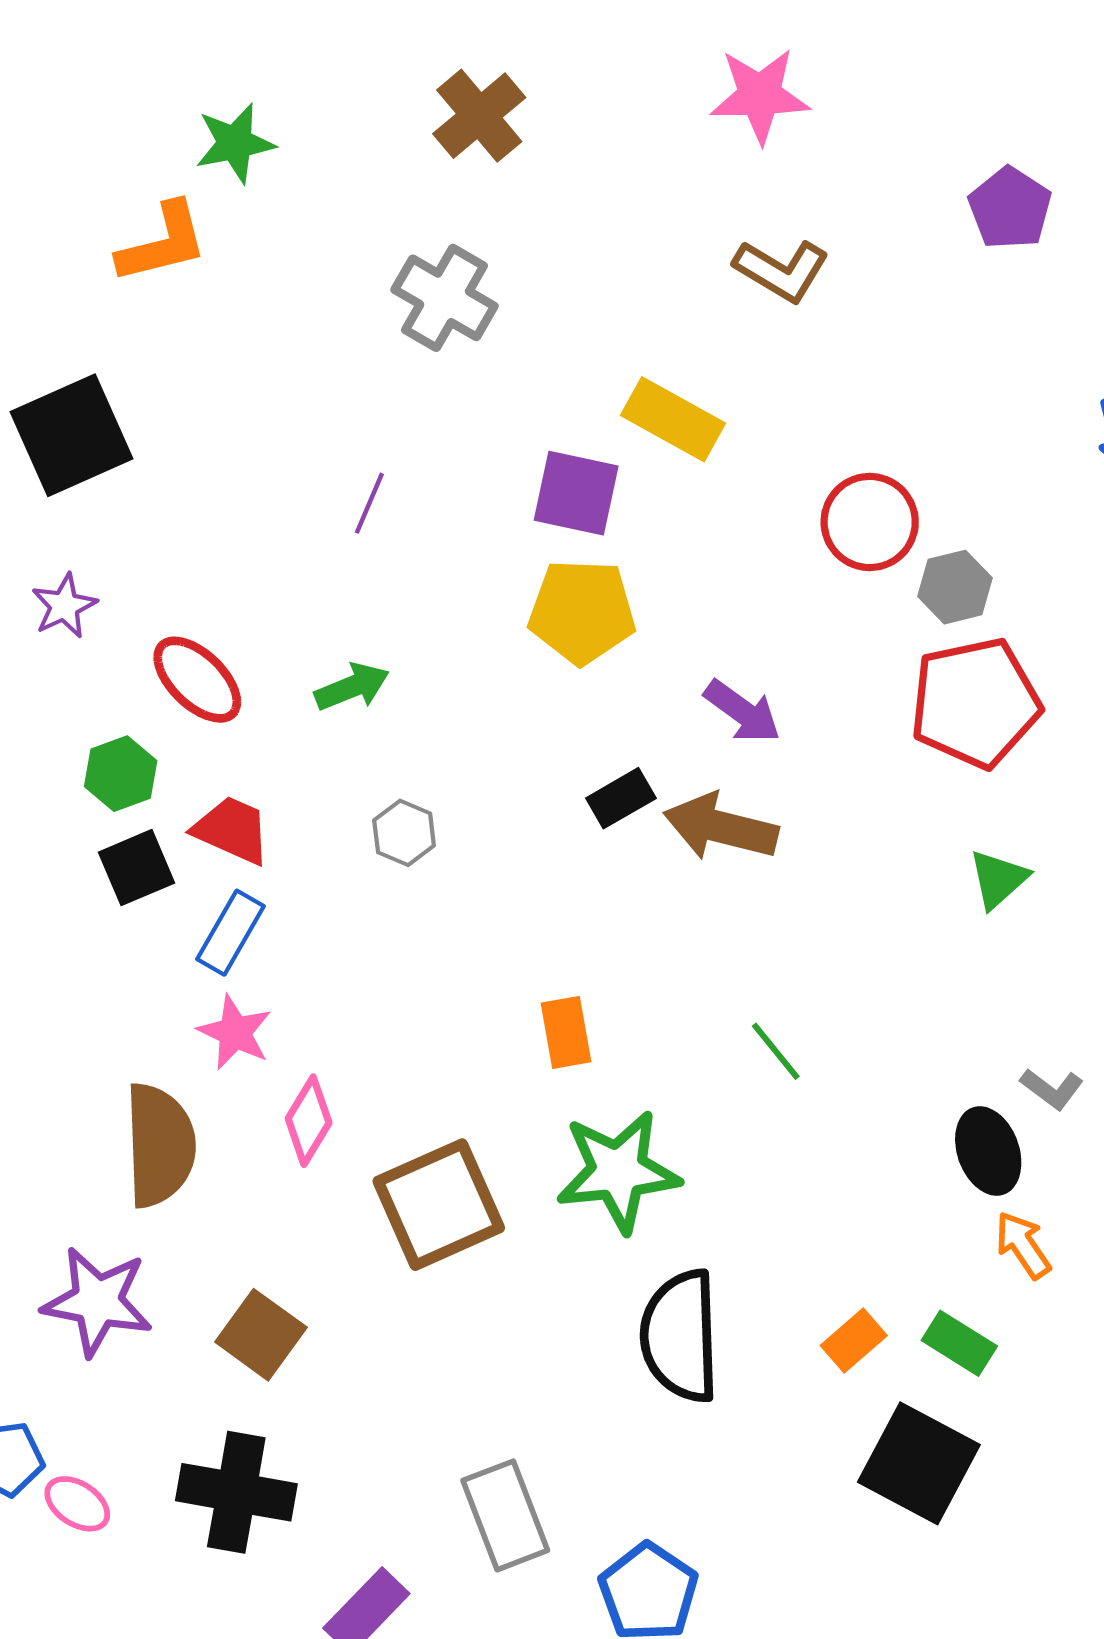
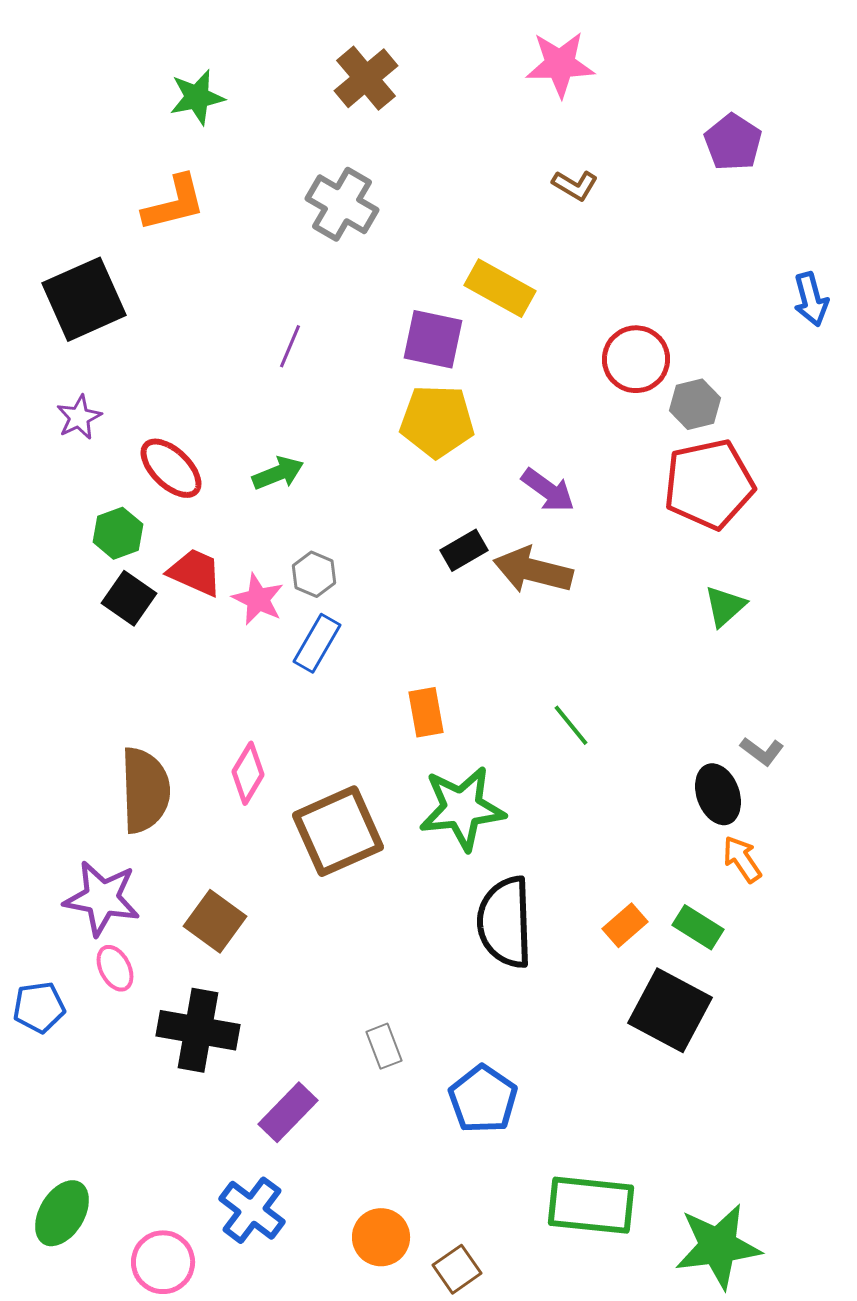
orange L-shape: (163, 243) -> (174, 203), moved
brown L-shape: (781, 270) -> (575, 185), size x0.7
black square: (137, 868) -> (129, 598), turned -32
blue rectangle: (231, 933) -> (317, 643), moved
pink star: (235, 1032) -> (258, 599), moved
pink ellipse: (77, 1504) -> (115, 968), moved, turned 30
gray rectangle: (505, 1515) -> (384, 1046), size x0.6

